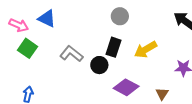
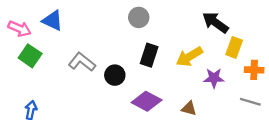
black rectangle: (114, 47) -> (149, 55), moved
yellow arrow: (145, 50) -> (189, 57), moved
brown triangle: (162, 94) -> (189, 109), turned -48

